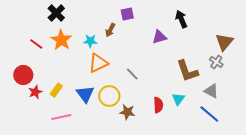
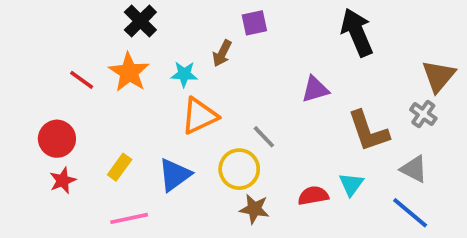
black cross: (56, 13) -> (140, 21), moved
black arrow: (181, 19) -> (357, 32), size x1.4
purple triangle: (159, 37) -> (315, 89), moved
red star: (35, 92) -> (63, 180), moved
blue triangle: (85, 94) -> (175, 175), turned 30
yellow circle: (109, 96) -> (239, 169), moved
red semicircle: (158, 105) -> (313, 196), turned -98

